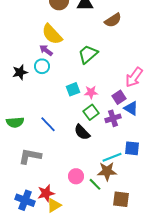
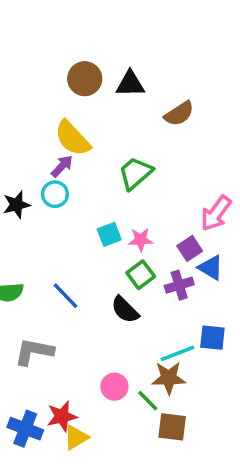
purple arrow: (46, 50) -> (62, 166), turned 96
brown square: (121, 199) -> (172, 427), moved

